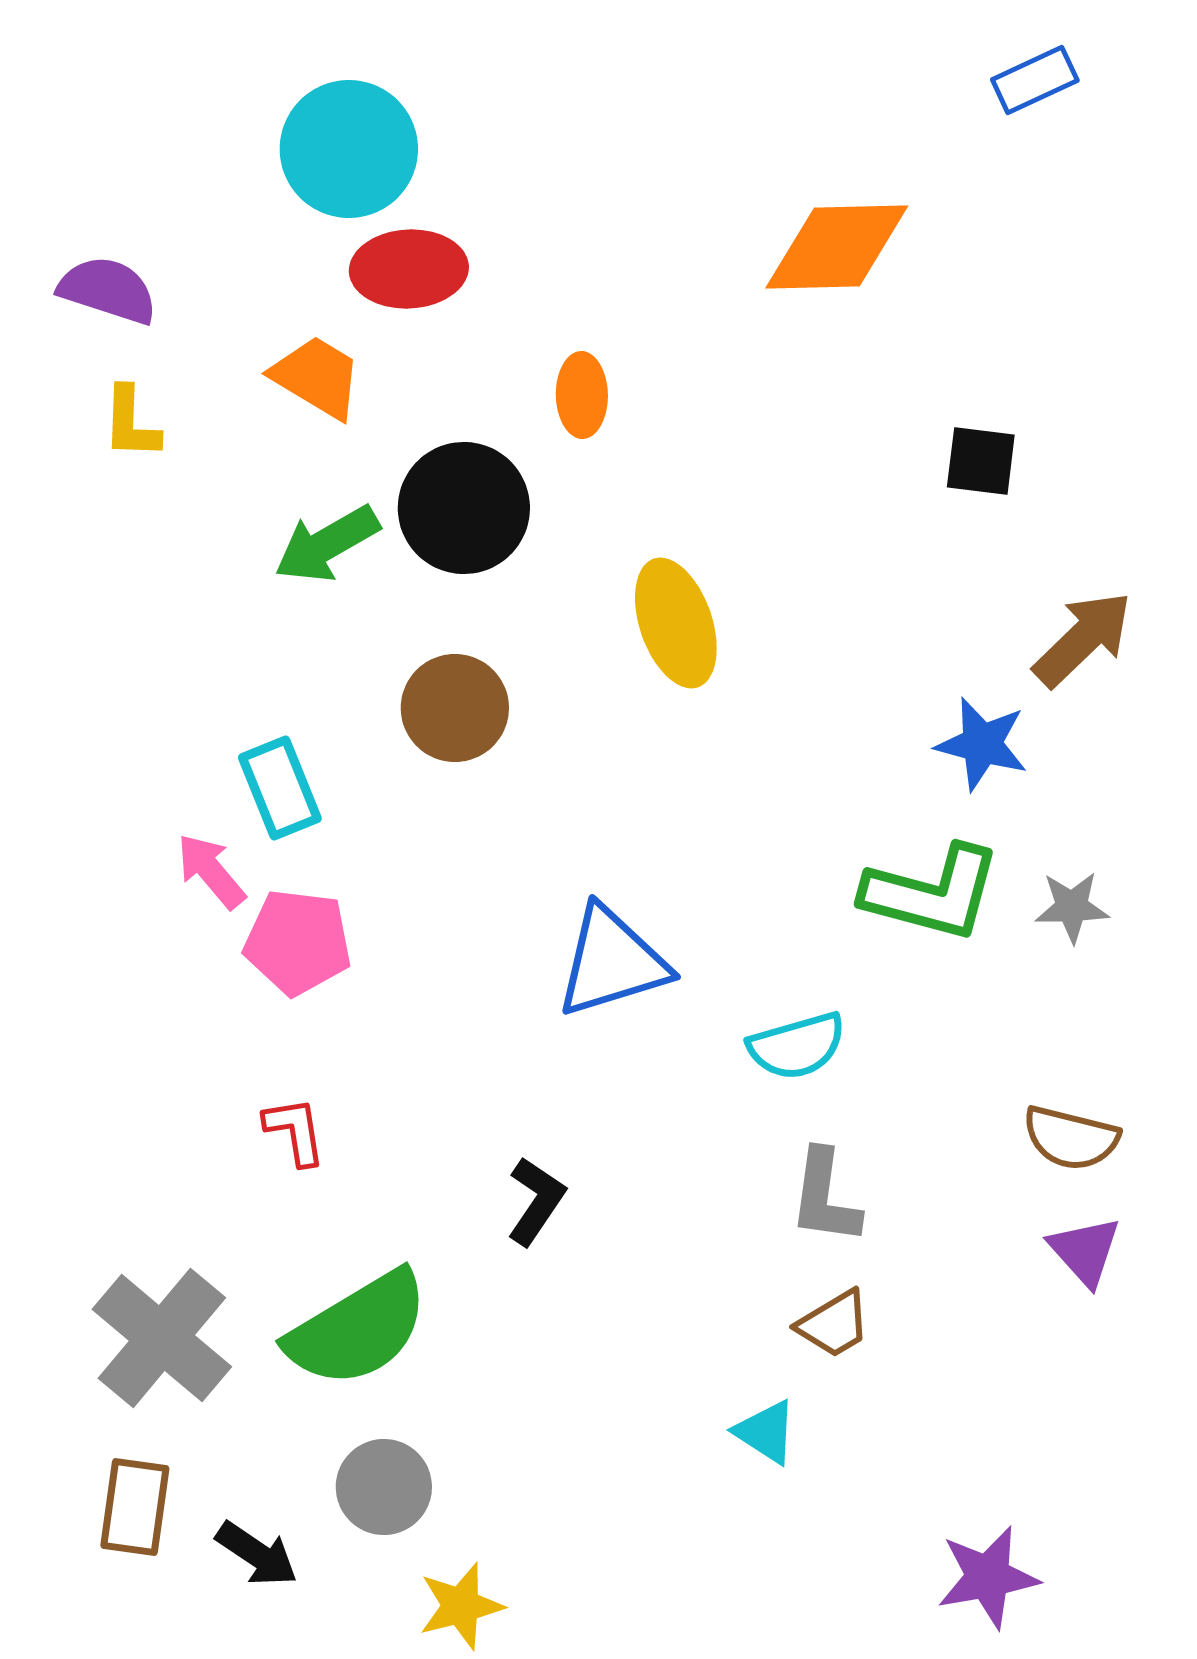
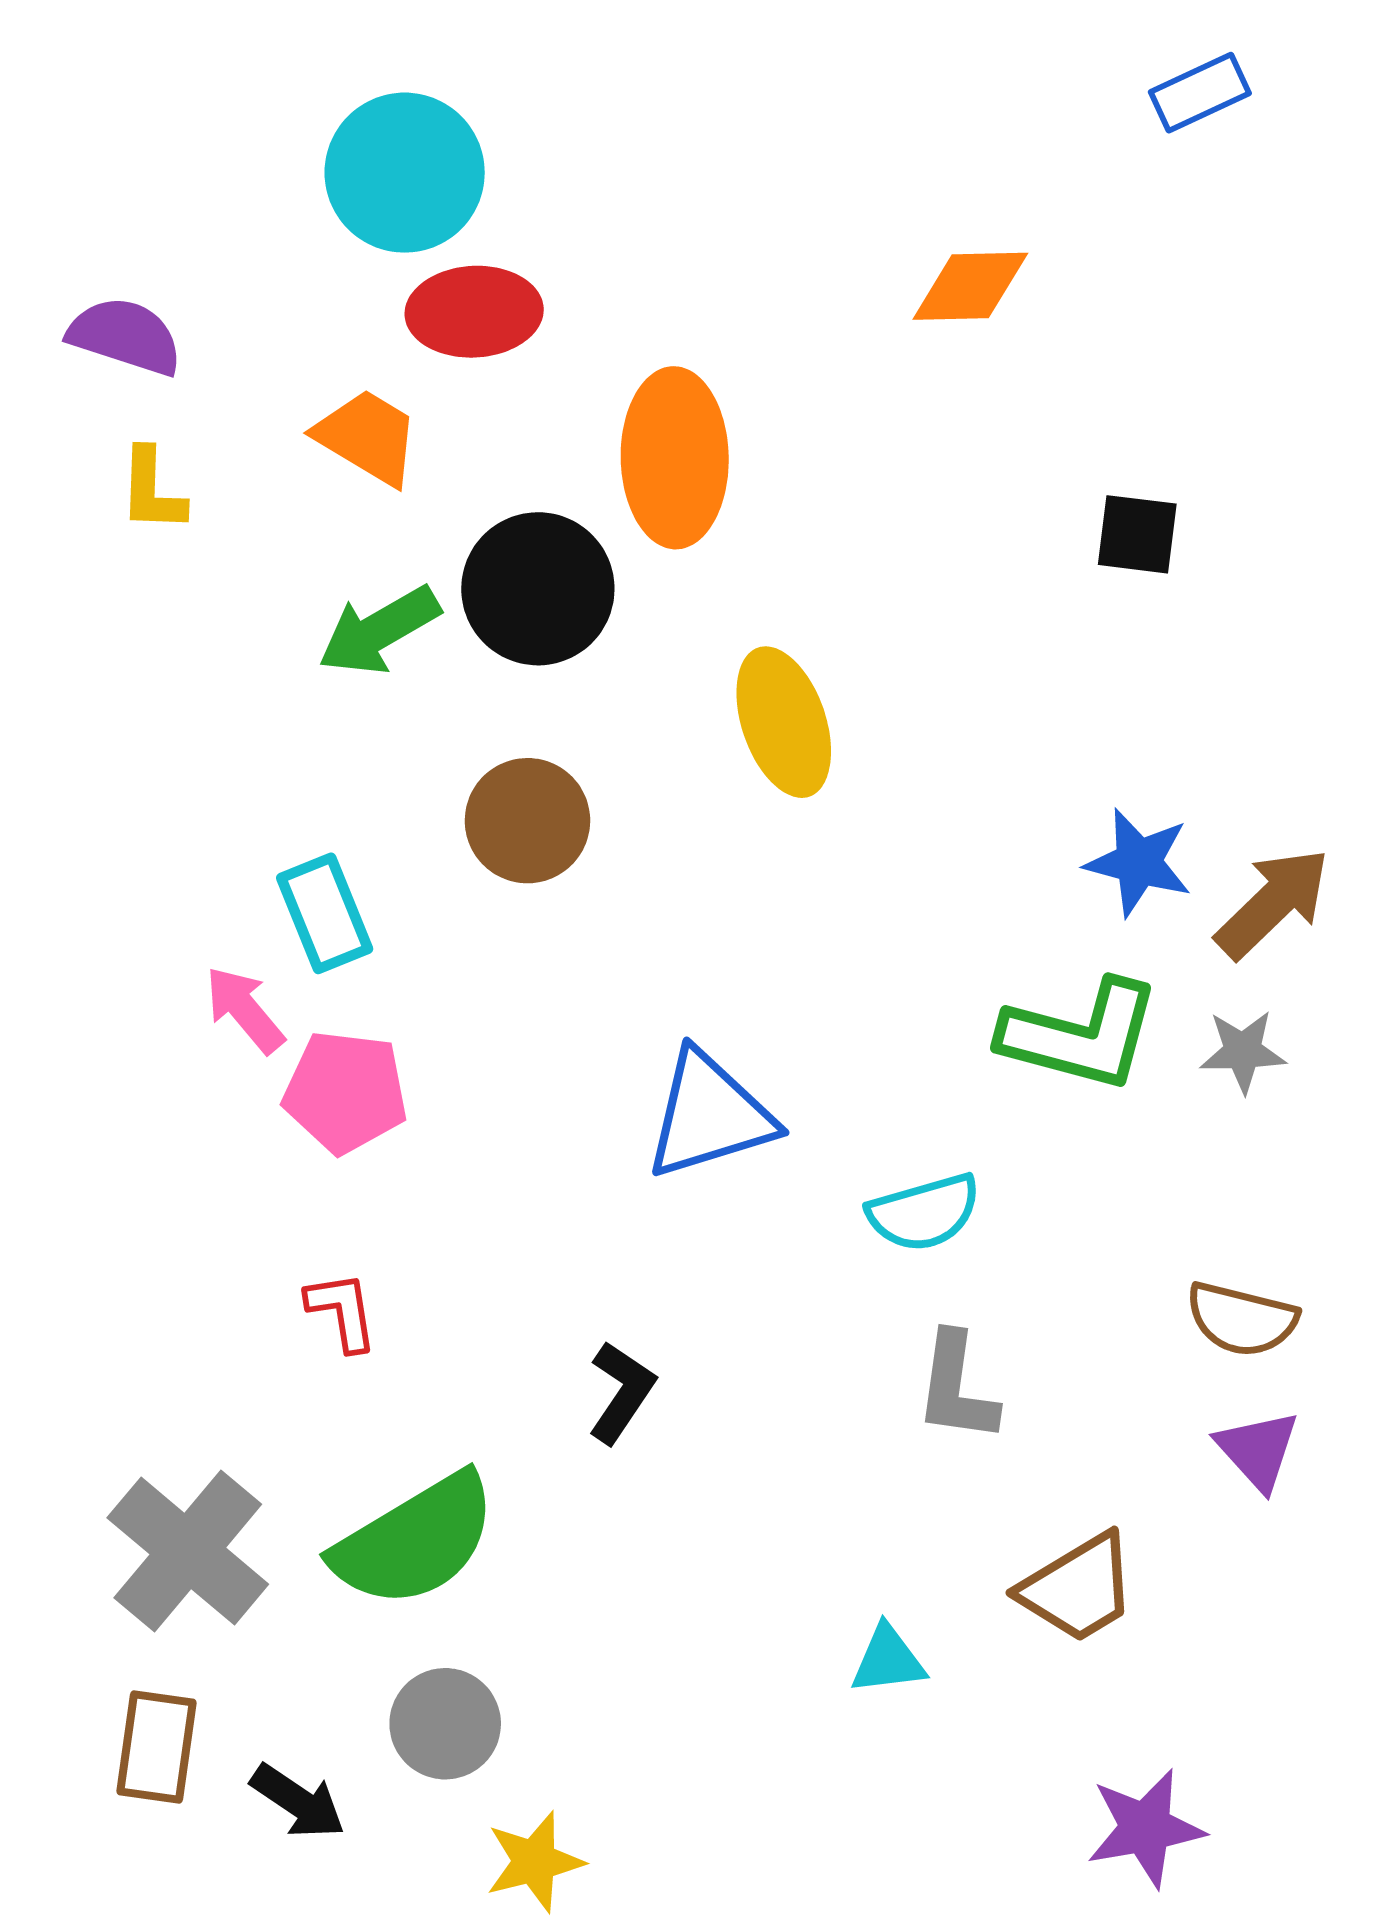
orange diamond: (837, 247) -> (970, 286), size x0.7
orange ellipse: (582, 395) -> (675, 458), size x1.8
brown arrow: (1083, 639) -> (1273, 903), moved
brown trapezoid: (834, 1324) -> (1078, 1588), moved, size x1.4
cyan triangle: (766, 1432) -> (888, 1660), turned -40

